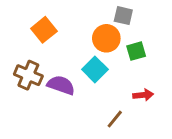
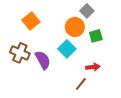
gray square: (123, 16) -> (87, 11), turned 32
purple semicircle: (61, 85) -> (43, 60), turned 42
red arrow: (143, 95) -> (93, 67), moved

